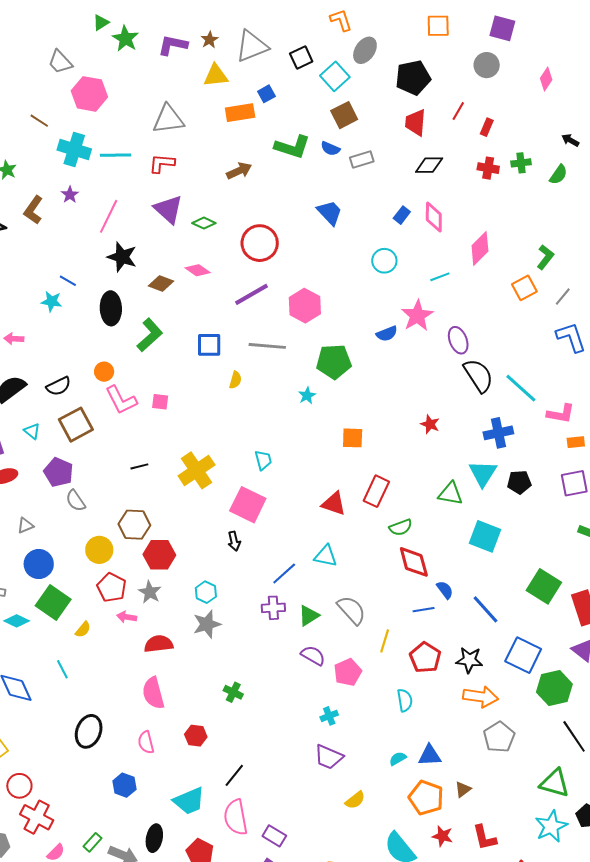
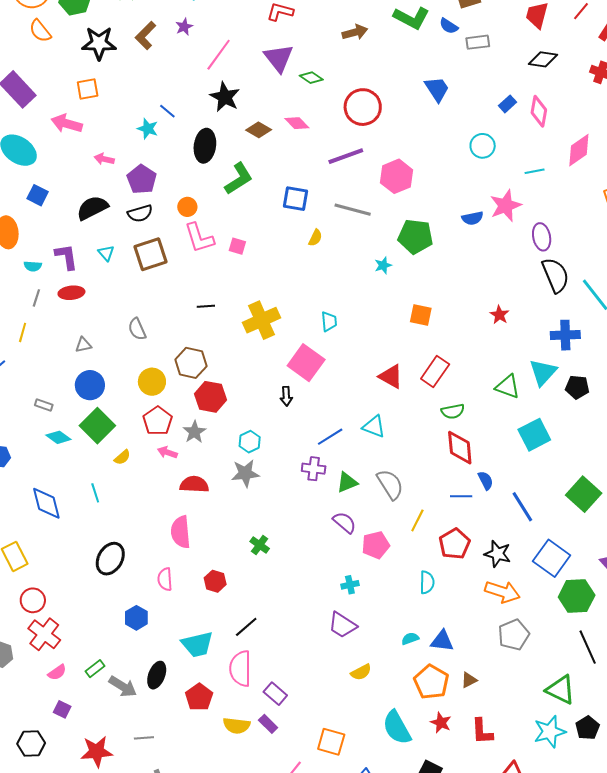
purple pentagon: (59, 472) -> (142, 179), moved
cyan square: (485, 536) -> (534, 435), turned 32

